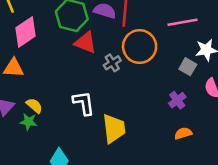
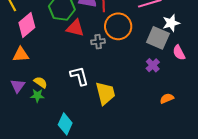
gray cross: (112, 63) -> (98, 42), turned 32
gray square: (188, 67) -> (158, 38), size x1.6
orange semicircle: (183, 133) -> (167, 98), moved

